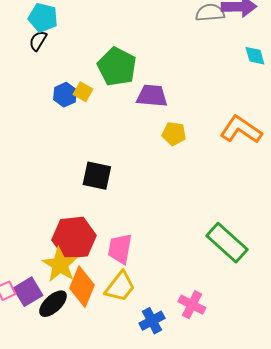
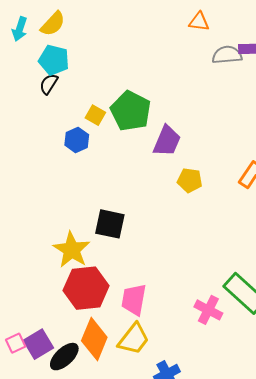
yellow square: (83, 92) -> (95, 115), moved
purple trapezoid: (152, 96) -> (167, 141), turned 108
yellow star: (60, 265) -> (72, 250), moved
pink cross: (192, 305) -> (208, 310), moved

